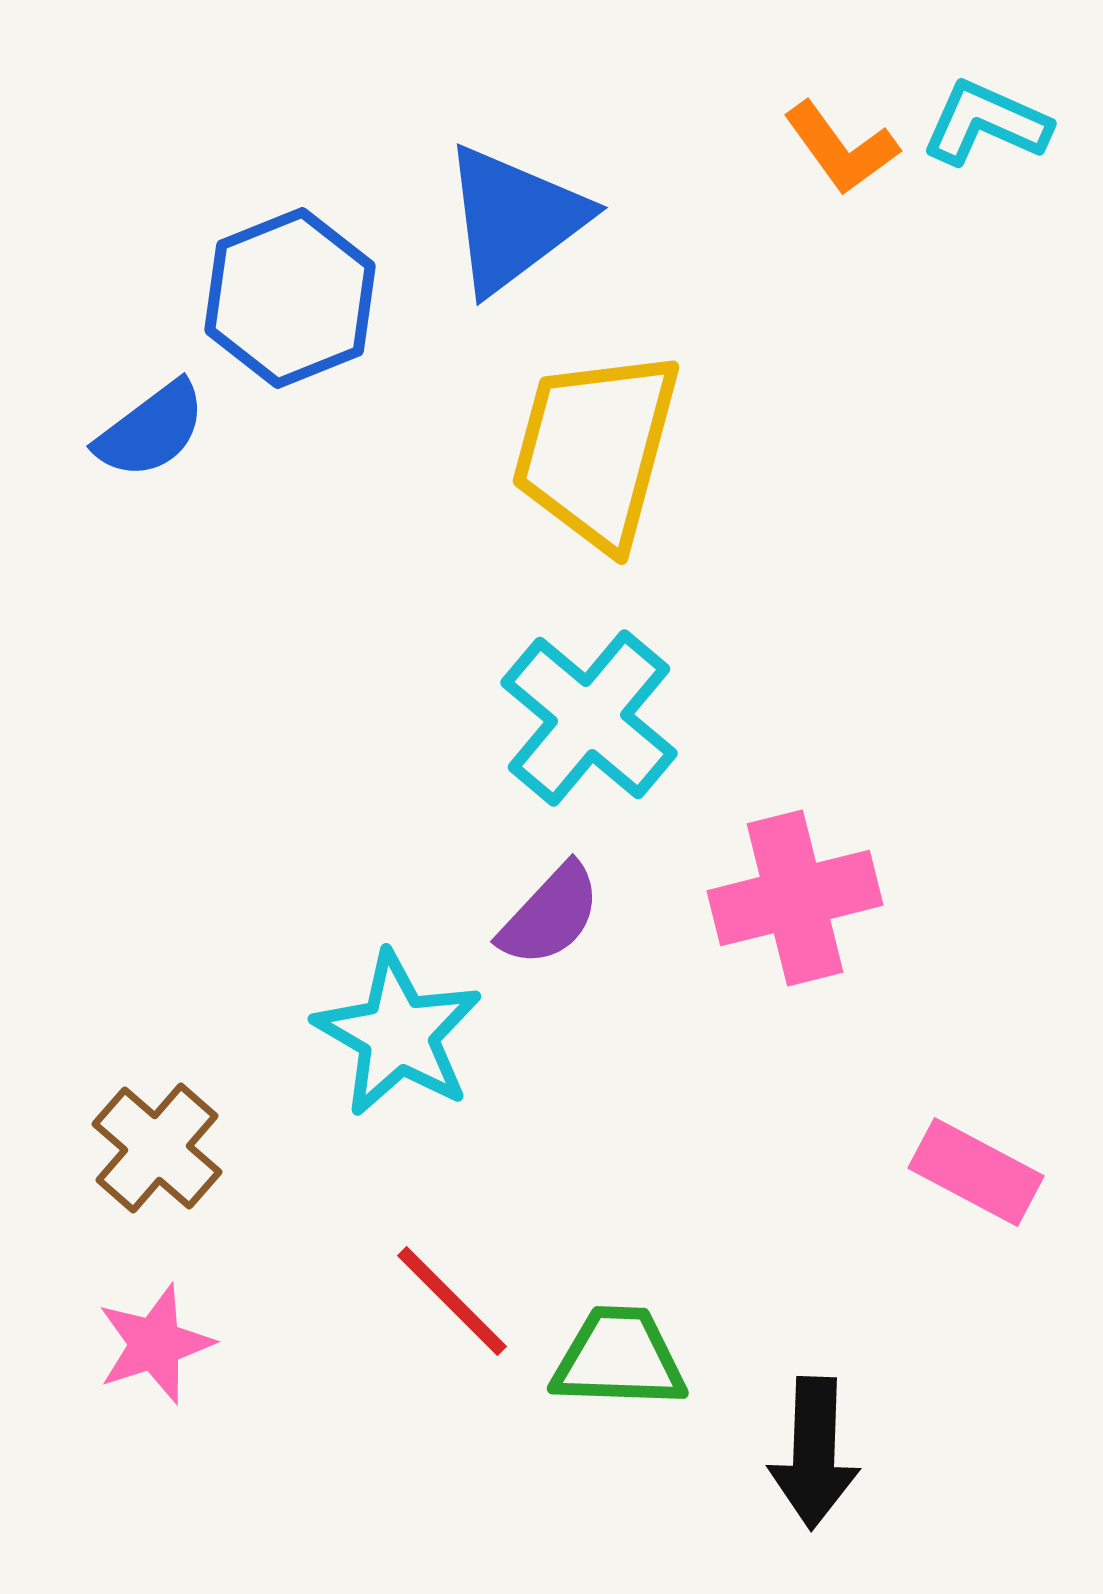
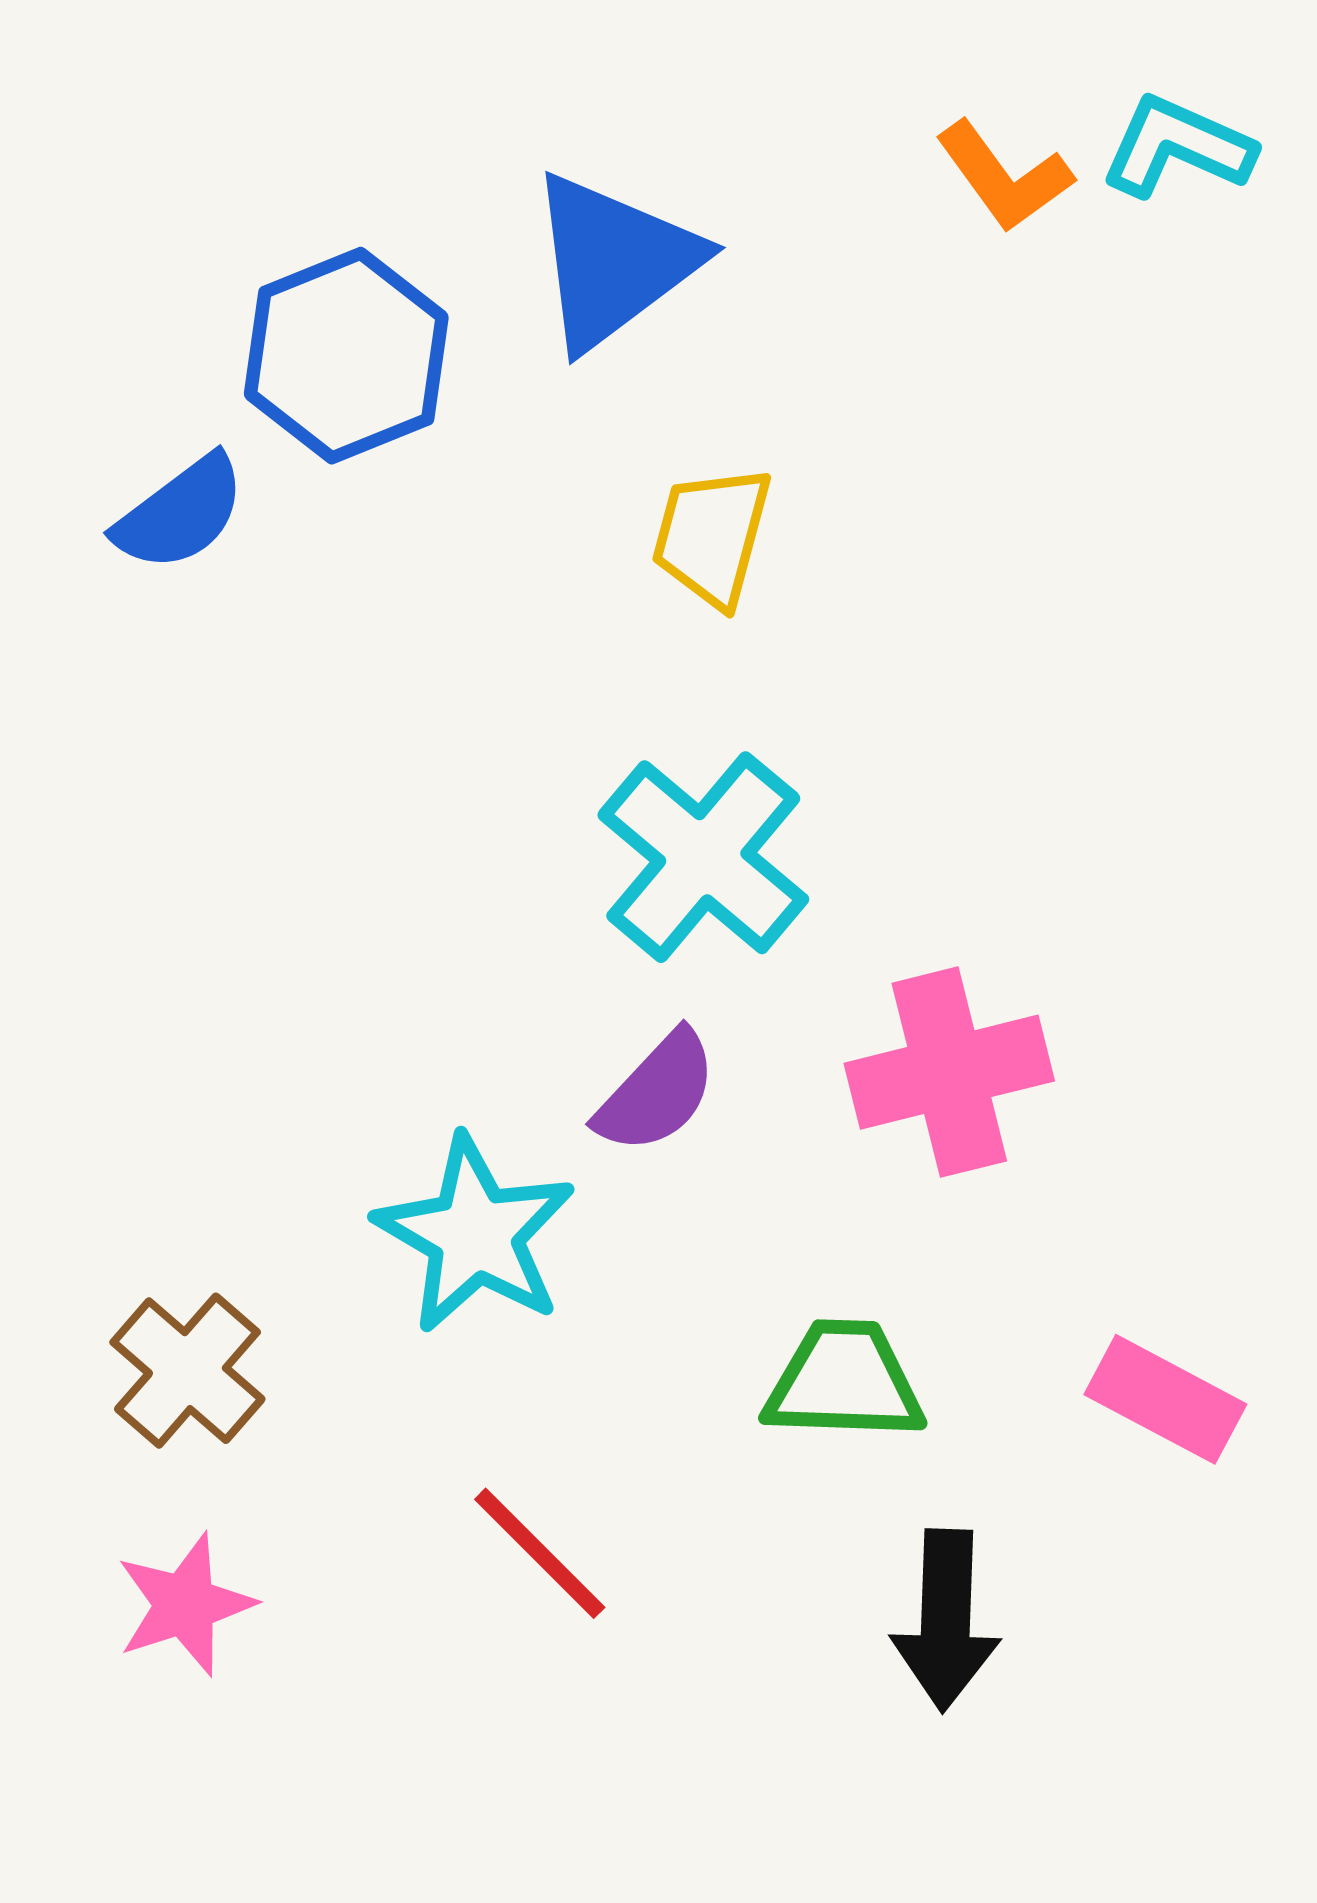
yellow trapezoid: (596, 449) -> (712, 536), size x0.6
green trapezoid: (619, 1358) -> (844, 1381), moved
black arrow: (814, 1453) -> (946, 1620), moved

